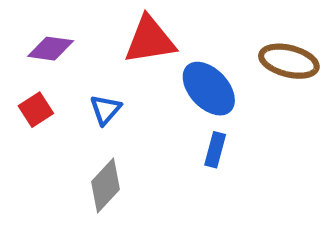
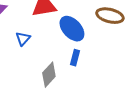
gray diamond: (105, 186) -> (49, 75), moved

